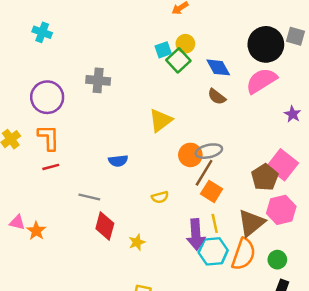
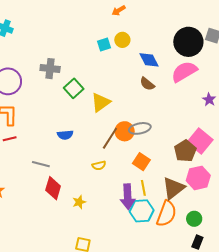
green square: (178, 60) -> (74, 88), moved
brown line: (204, 173) -> (110, 138), moved

